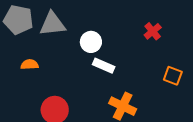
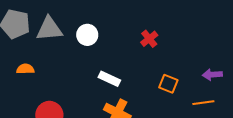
white circle: (91, 42) -> (87, 35), moved
white rectangle: (104, 66) -> (109, 79), moved

